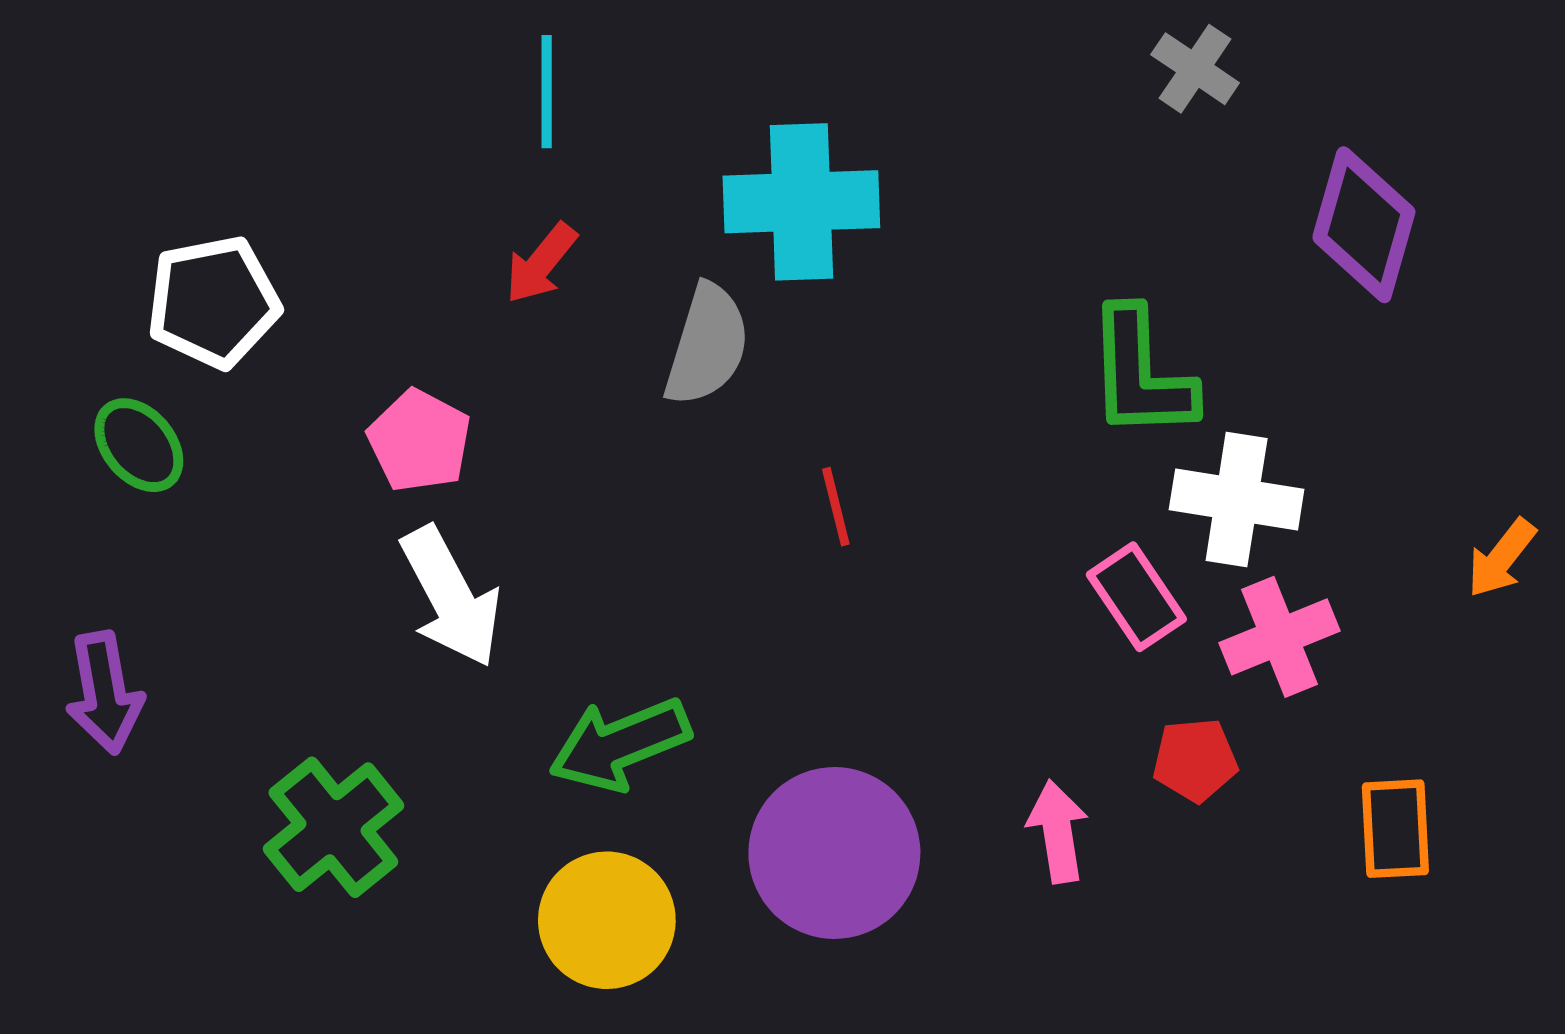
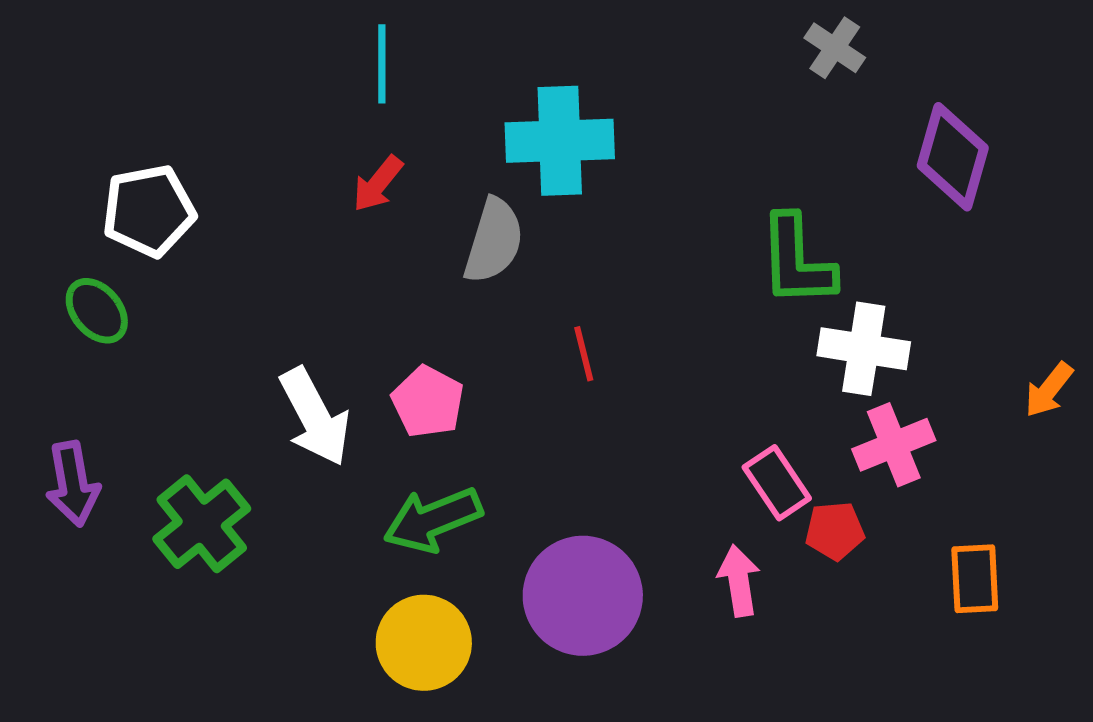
pink pentagon: (419, 441) -> (428, 402), moved
pink rectangle: (1136, 597) -> (777, 483), moved
green cross: (333, 827) -> (202, 524), moved

